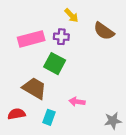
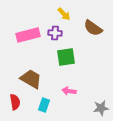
green square: (55, 64) -> (66, 57), moved, turned -36
red semicircle: (17, 114) -> (15, 102), turned 91

